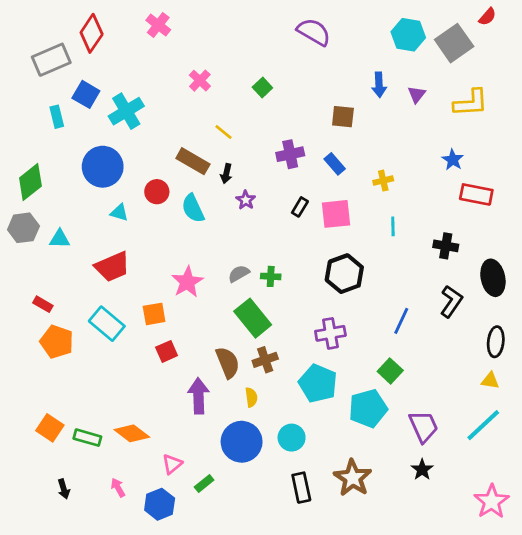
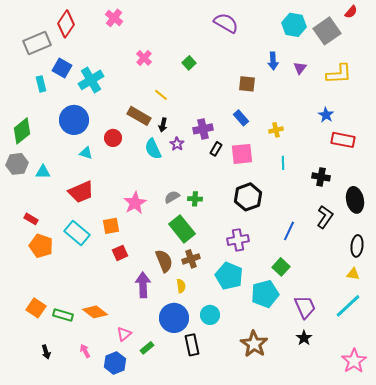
purple cross: (290, 154) -> (203, 129), moved
cyan semicircle: (193, 208) -> (153, 149), moved
black rectangle: (301, 488) -> (192, 345), moved

